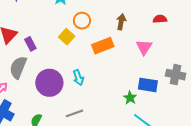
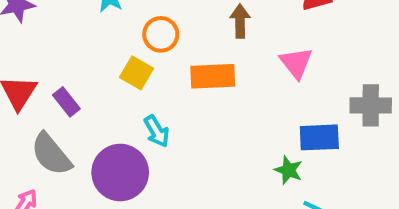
orange rectangle: (103, 46) -> (213, 76), turned 30
gray semicircle: (18, 67) -> (51, 154), turned -50
cyan arrow: (78, 78) -> (157, 131), moved

